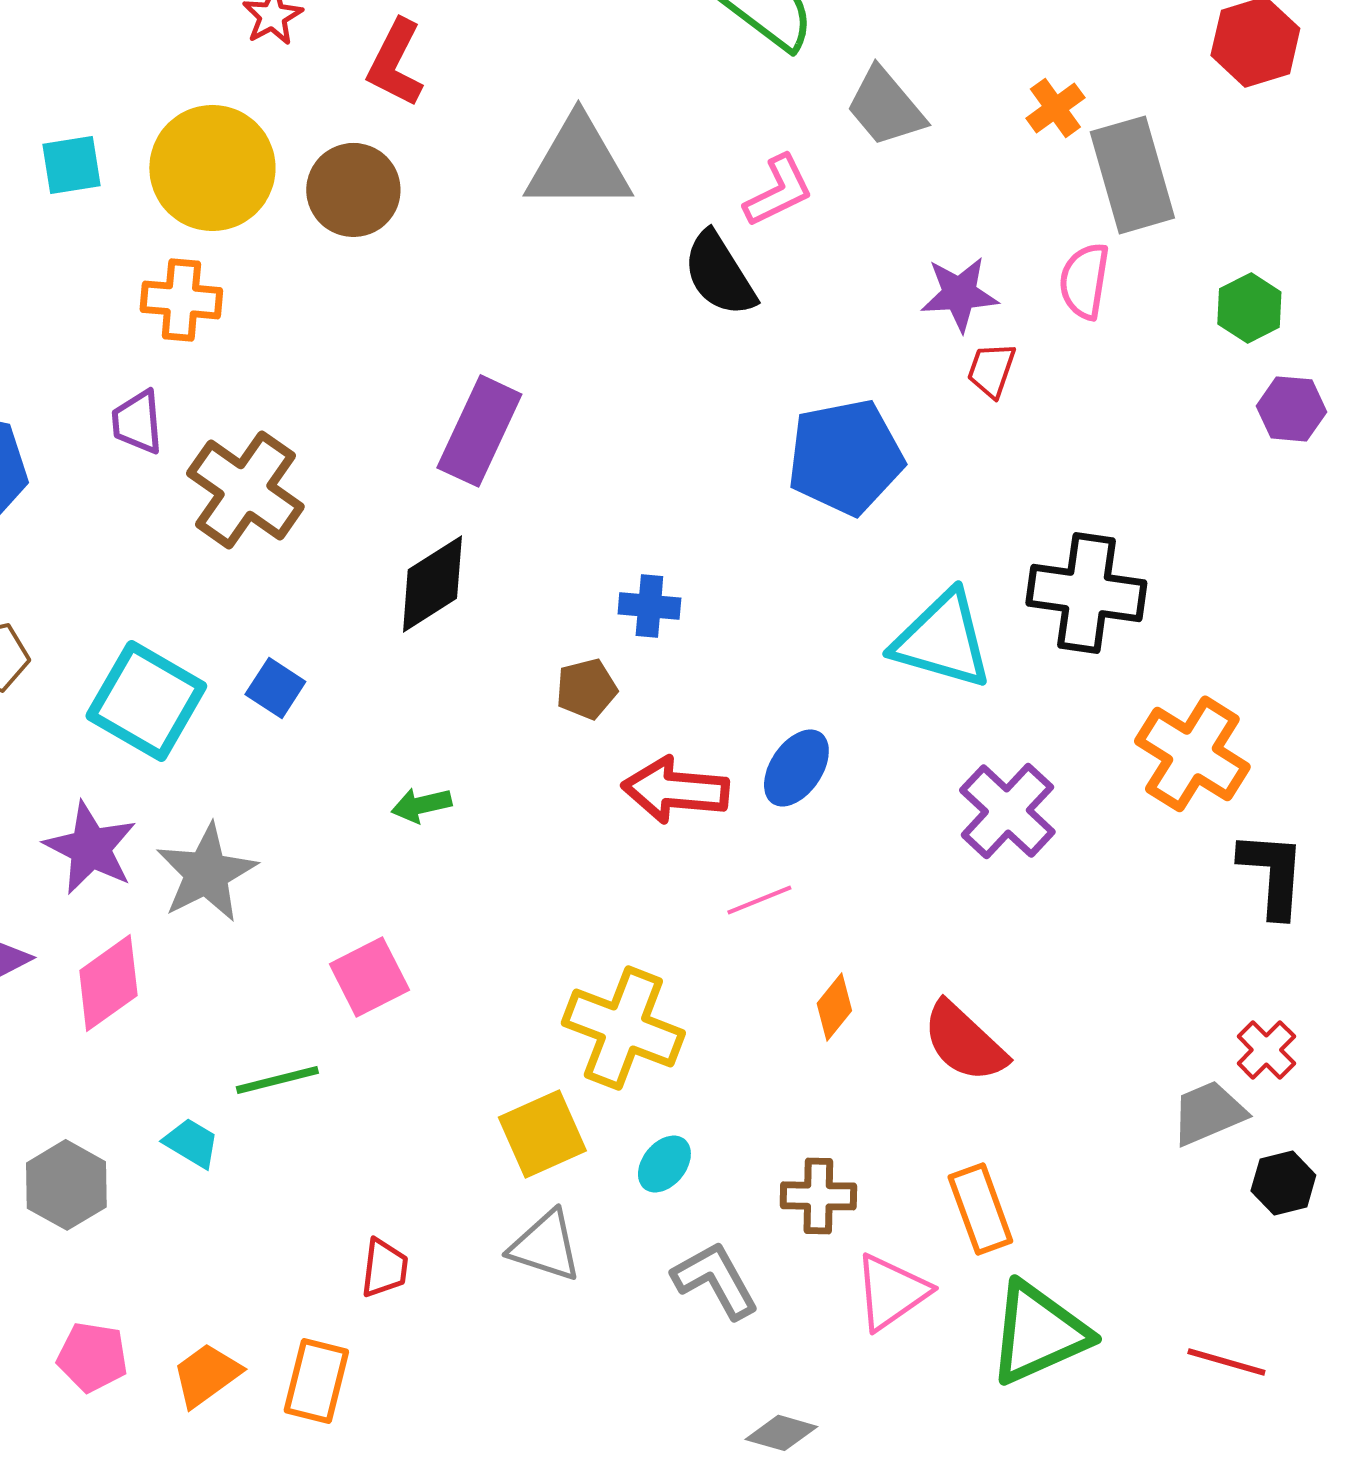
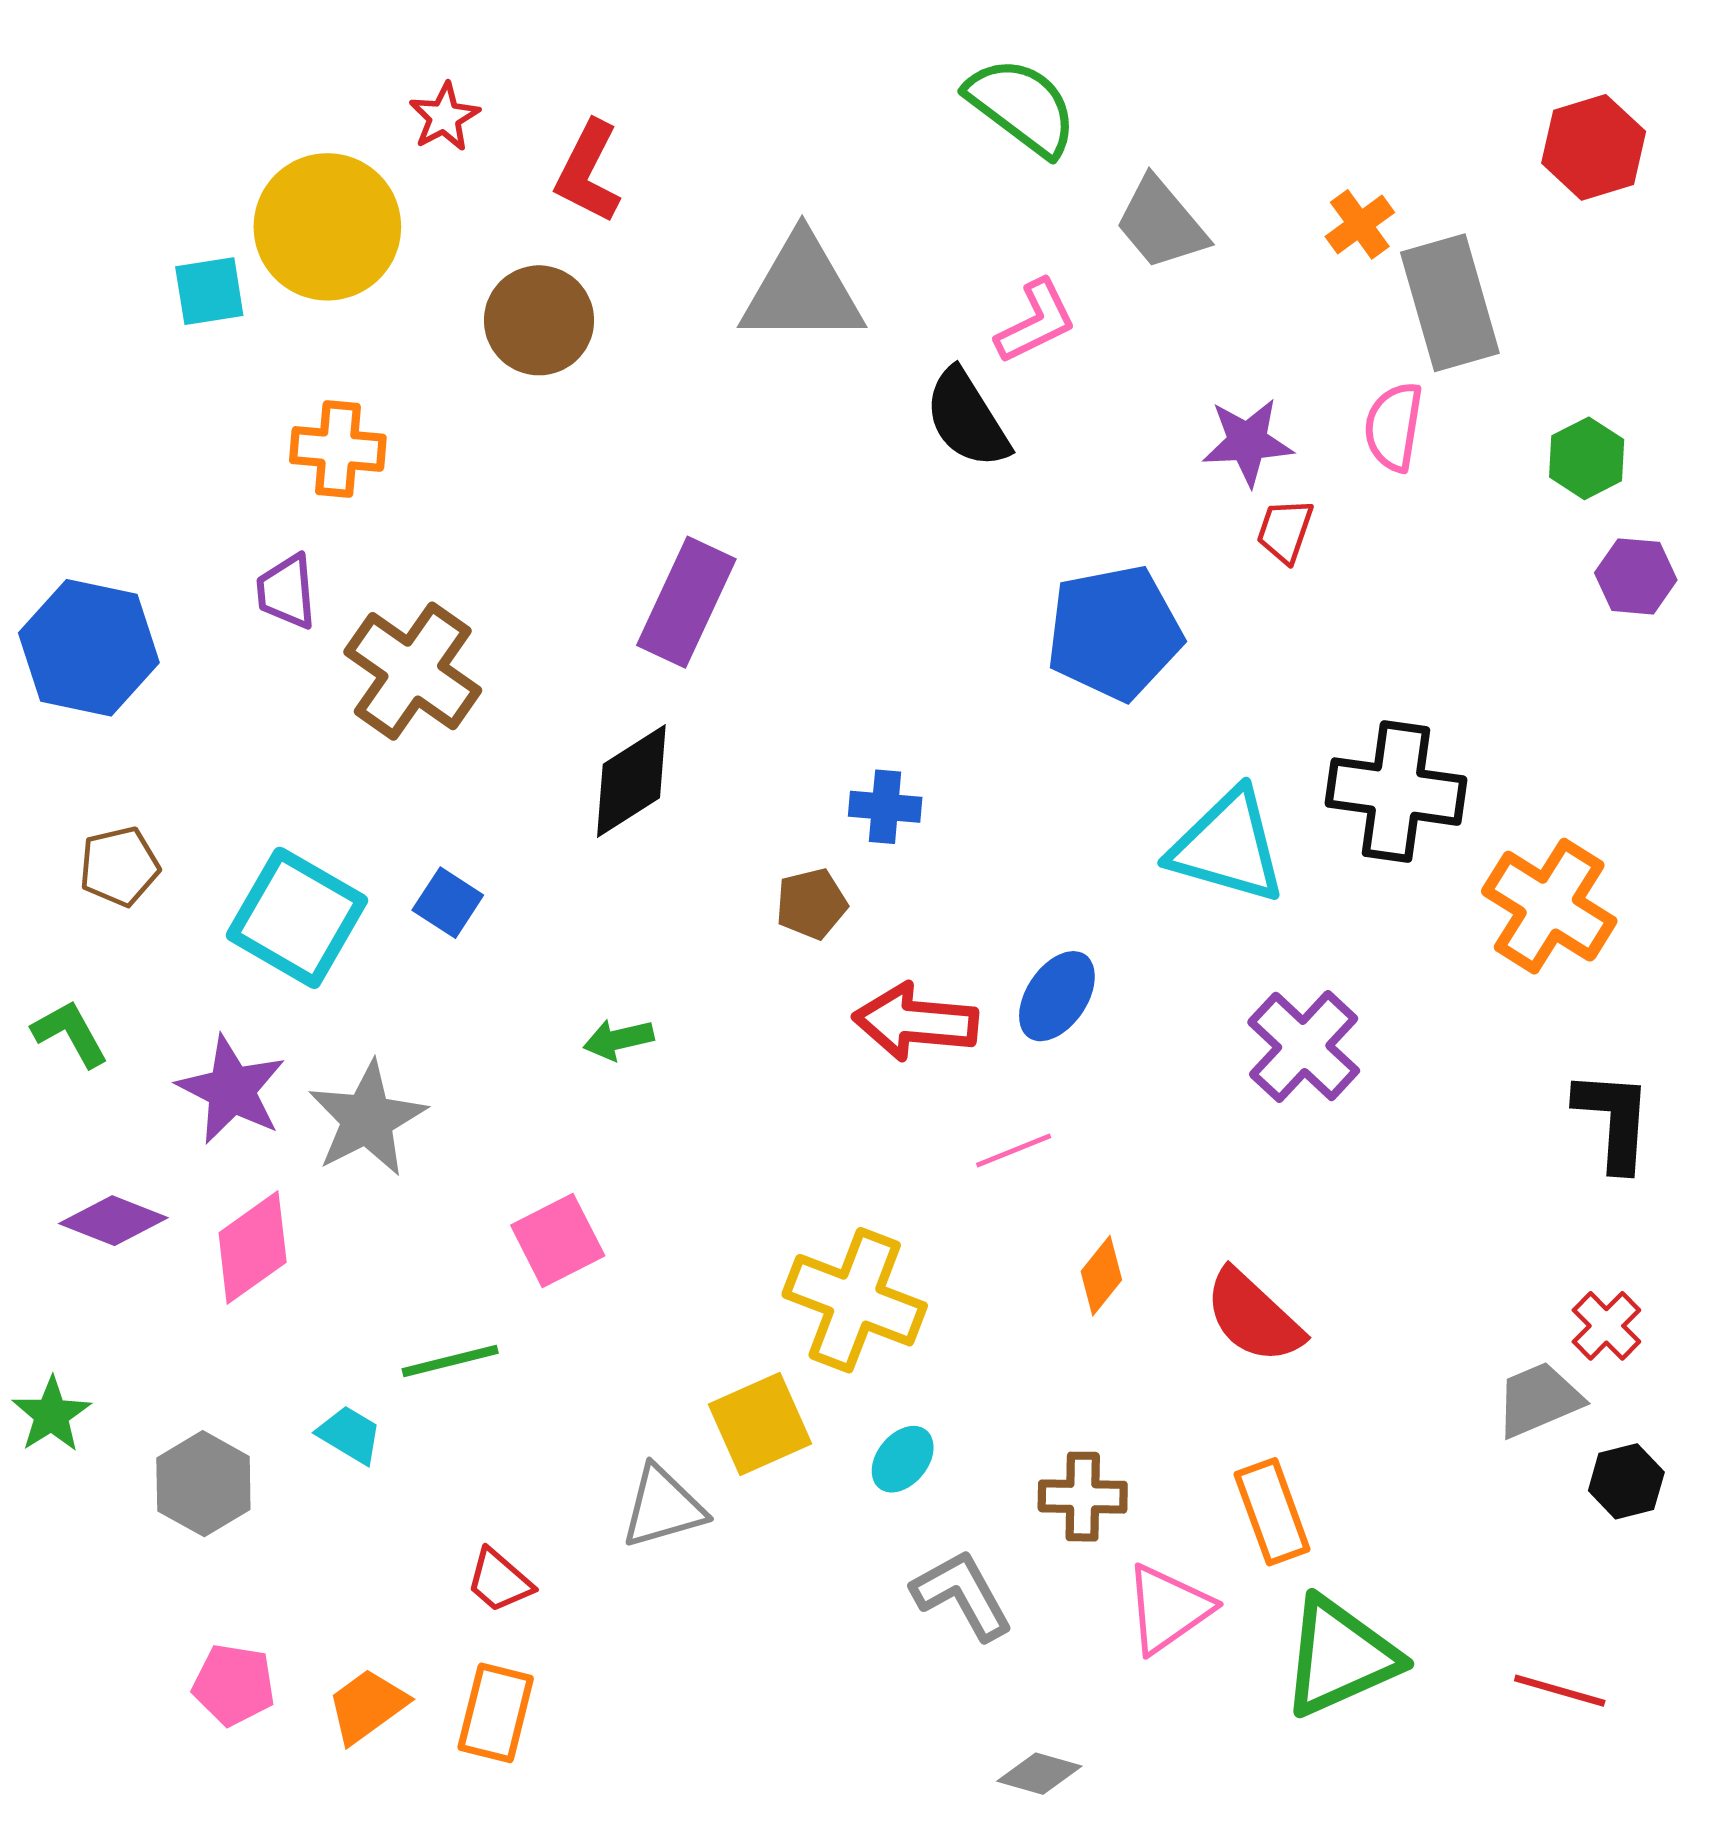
yellow circle: (212, 168) -> (327, 227), moved
orange cross: (1192, 754) -> (1549, 906), moved
gray triangle: (545, 1246) -> (663, 1507), moved, turned -34
red trapezoid: (384, 1268) -> (499, 1581), moved, turned 124

